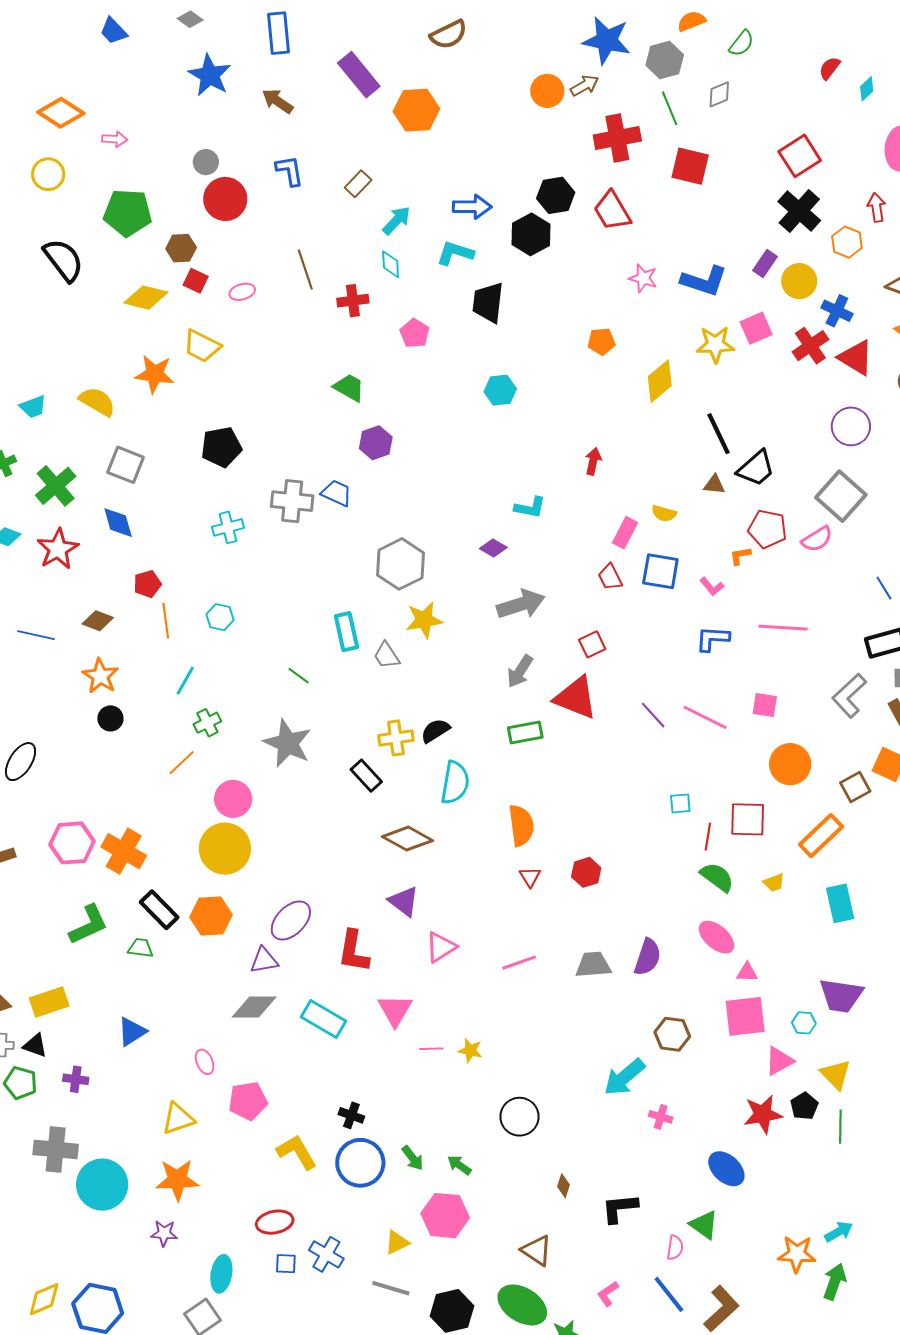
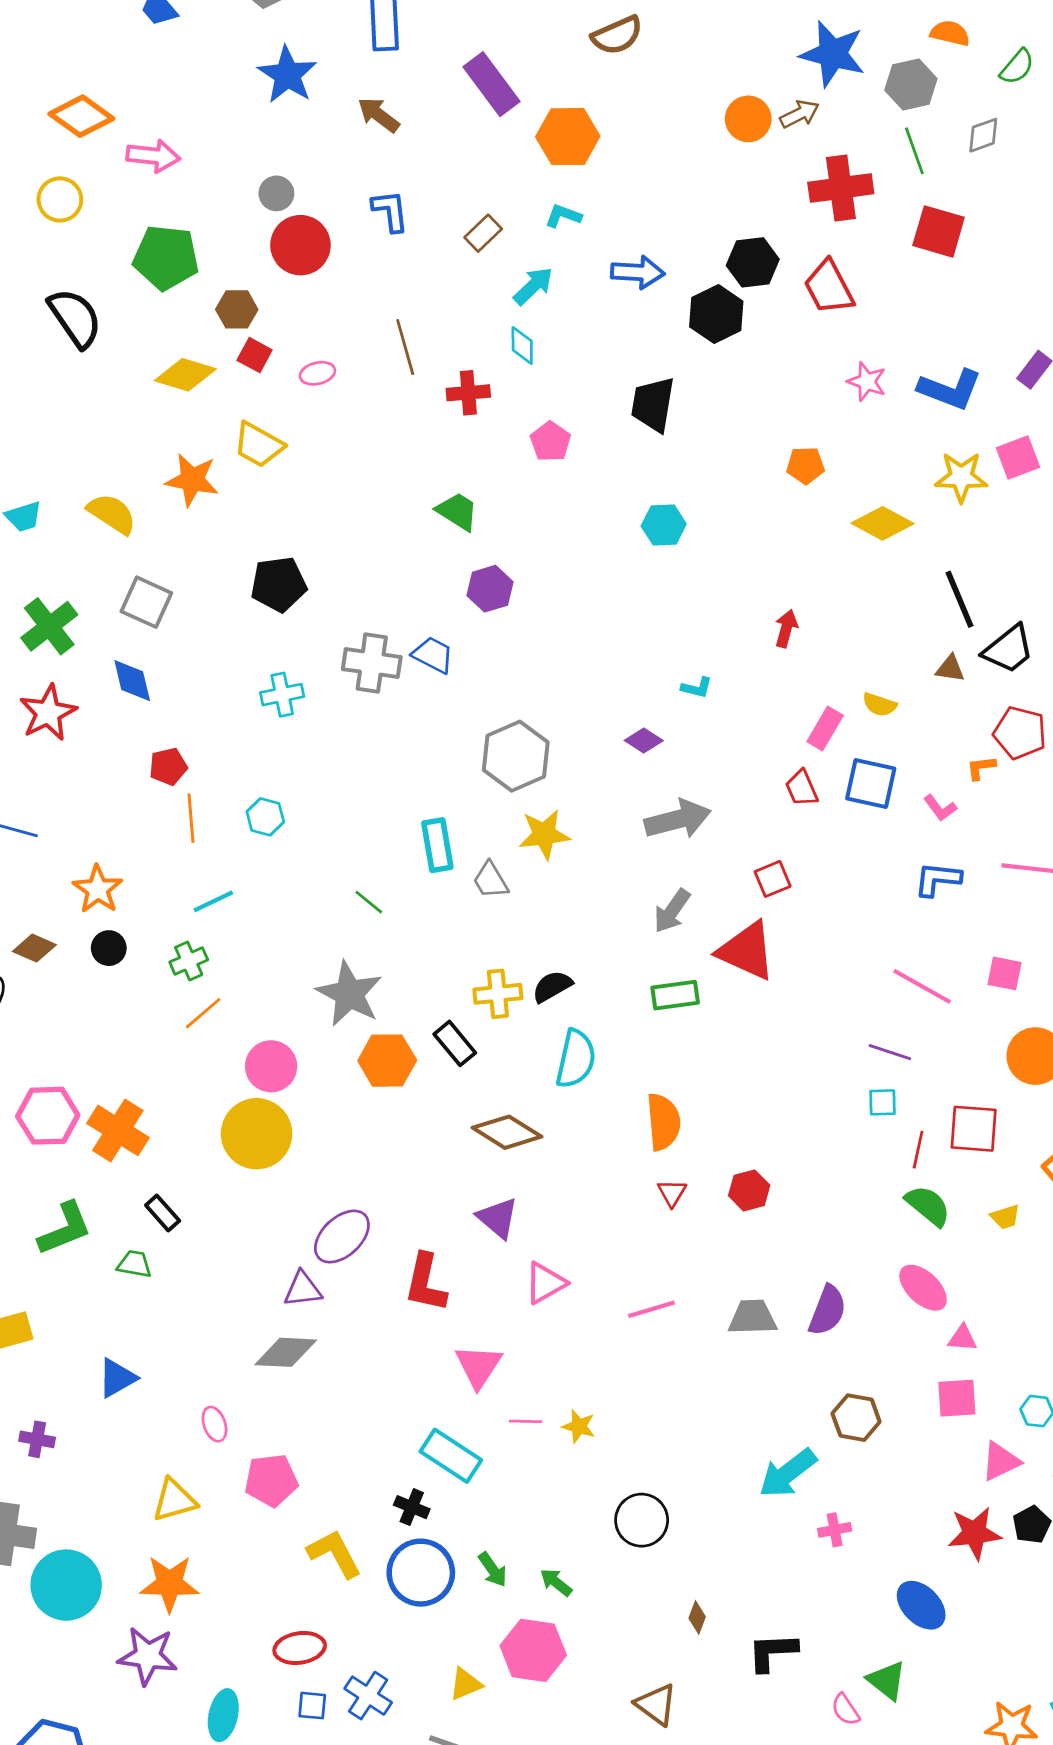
orange semicircle: (691, 21) -> (950, 33), turned 32
pink arrow: (115, 139) -> (153, 156), size x1.5
cyan L-shape: (455, 253) -> (563, 216), moved, size x0.7
yellow diamond: (660, 381) -> (883, 523), turned 66
cyan L-shape: (530, 508) -> (697, 688), size x0.7
brown diamond: (98, 621) -> (34, 948), moved
cyan line: (185, 681) -> (213, 901), turned 32
purple line: (653, 715) -> (890, 1052), moved, turned -32
green cross: (207, 723) -> (189, 961), moved
black rectangle: (159, 910) -> (163, 1213), size x0.7
orange hexagon: (211, 916) -> (387, 1061), moved
pink square: (745, 1016) -> (957, 1398), size x0.7
cyan rectangle: (324, 1019) -> (451, 1456), moved
pink cross: (661, 1117) -> (835, 1530), turned -30
purple star: (164, 1233) -> (148, 1656), size x1.6
pink semicircle: (675, 1248) -> (845, 1710), turned 135

